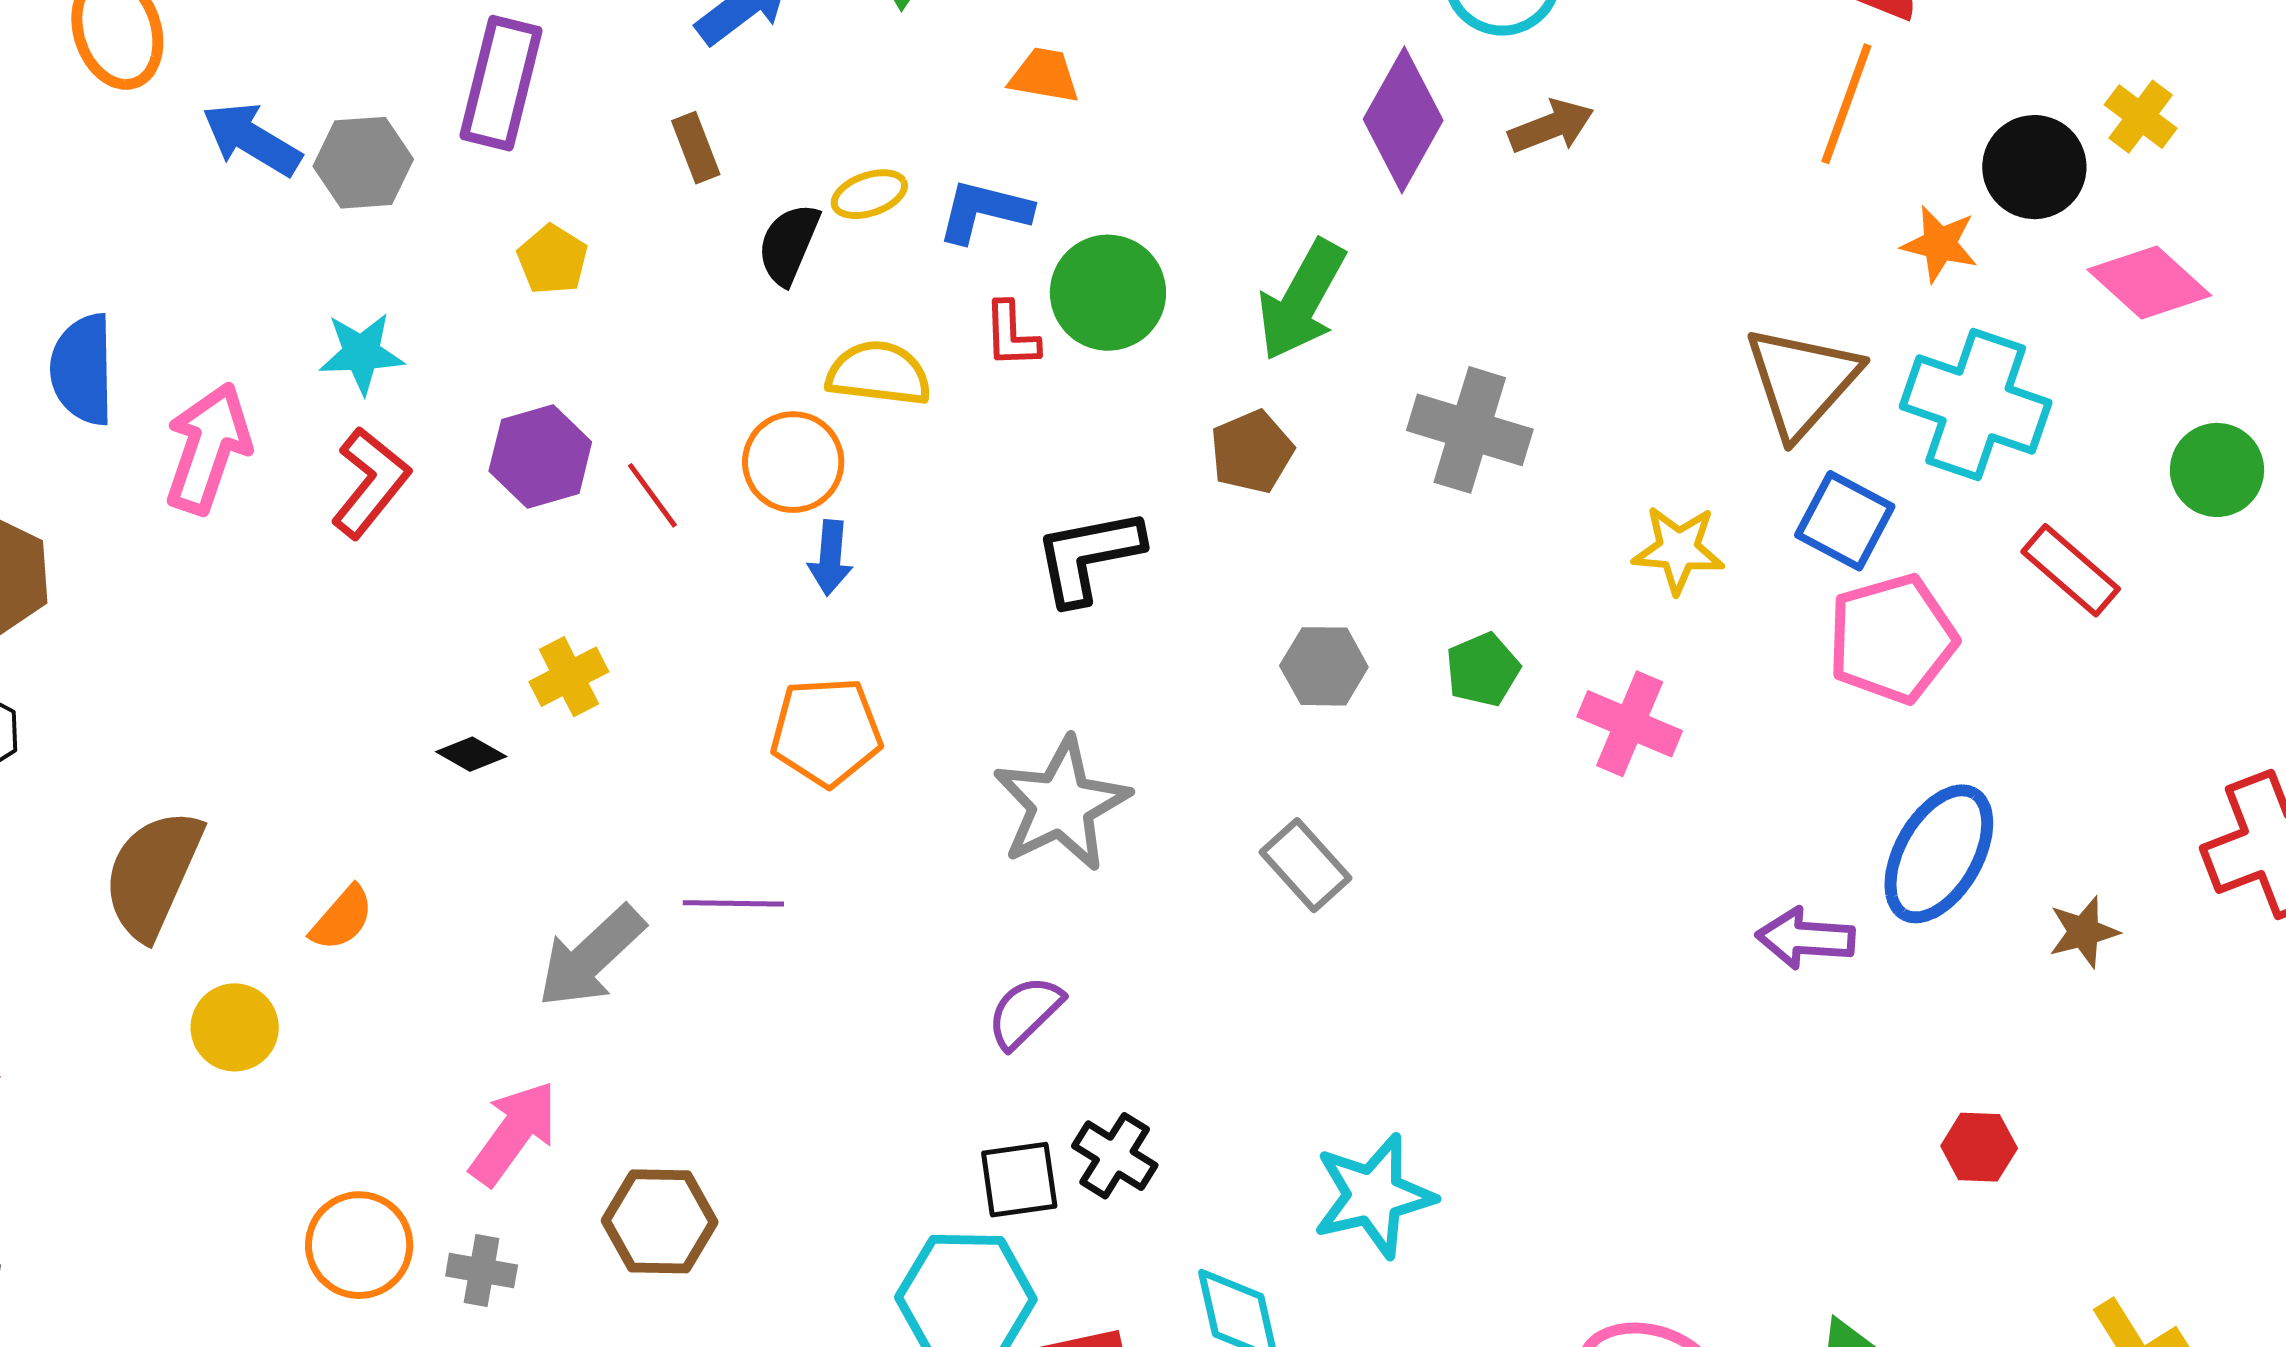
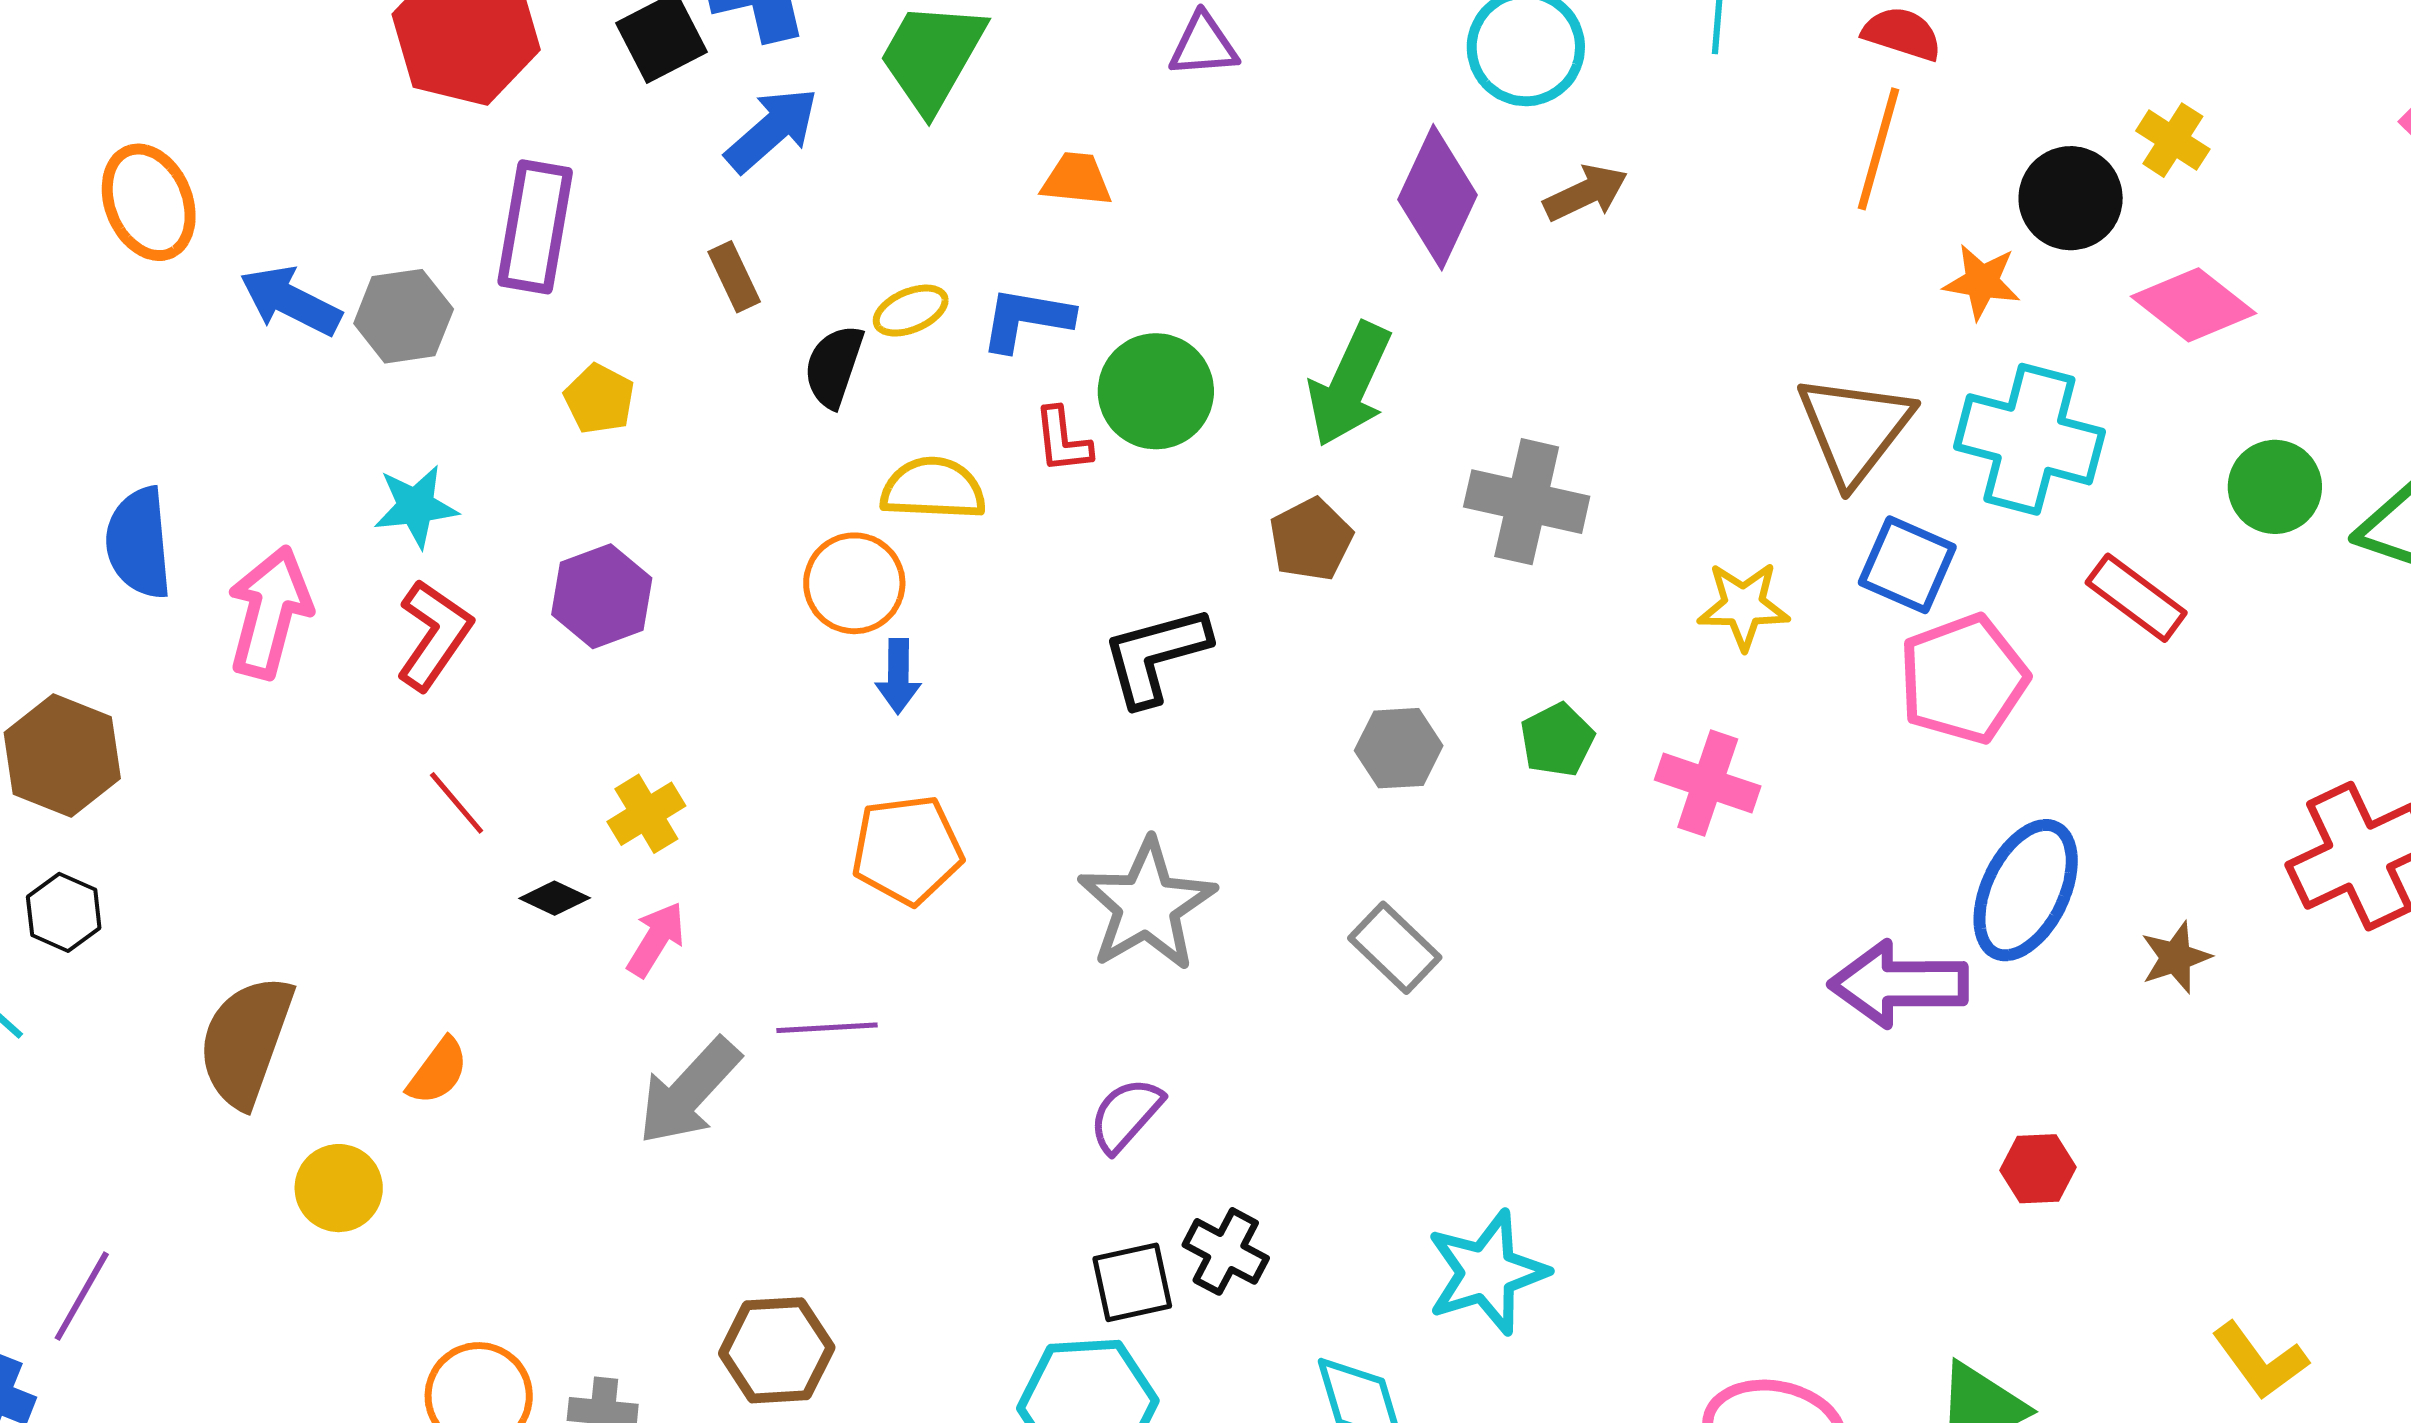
red line: (652, 495) -> (457, 803), moved
purple arrow: (1805, 938) -> (1899, 984), size x1.4
pink arrow: (514, 1133) -> (656, 939), moved, size x0.7
red hexagon: (1979, 1147) -> (2038, 1169), moved

